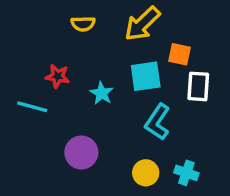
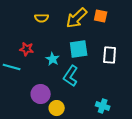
orange square: (180, 54) -> (101, 16), moved
cyan L-shape: (158, 122) -> (71, 76), moved
yellow circle: (146, 173) -> (57, 108), moved

